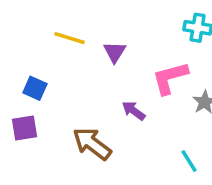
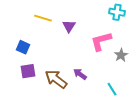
purple arrow: (134, 111) -> (80, 74), moved
purple square: (25, 128) -> (28, 71), moved

